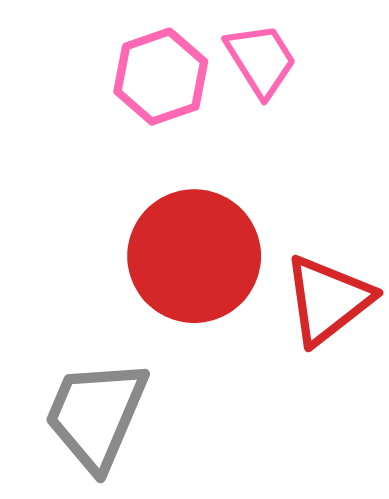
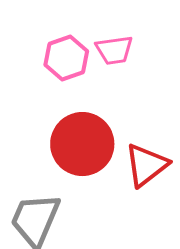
pink trapezoid: (261, 60) -> (114, 50), turned 114

